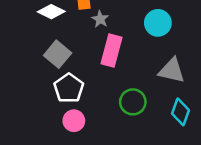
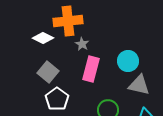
cyan circle: (158, 23) -> (128, 61), moved

